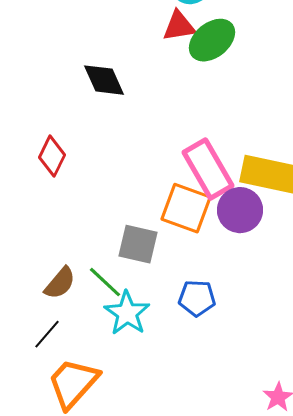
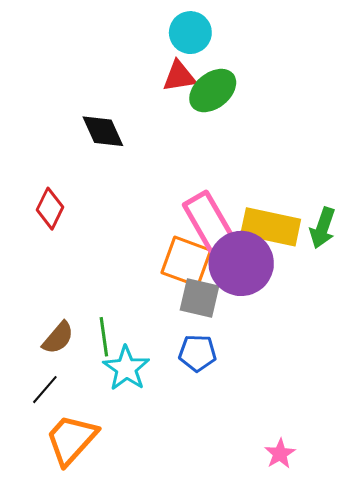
purple circle: (240, 210) -> (241, 263), size x1.4
gray square: (138, 244) -> (199, 298), moved
green line: (105, 282) -> (104, 337), turned 39

